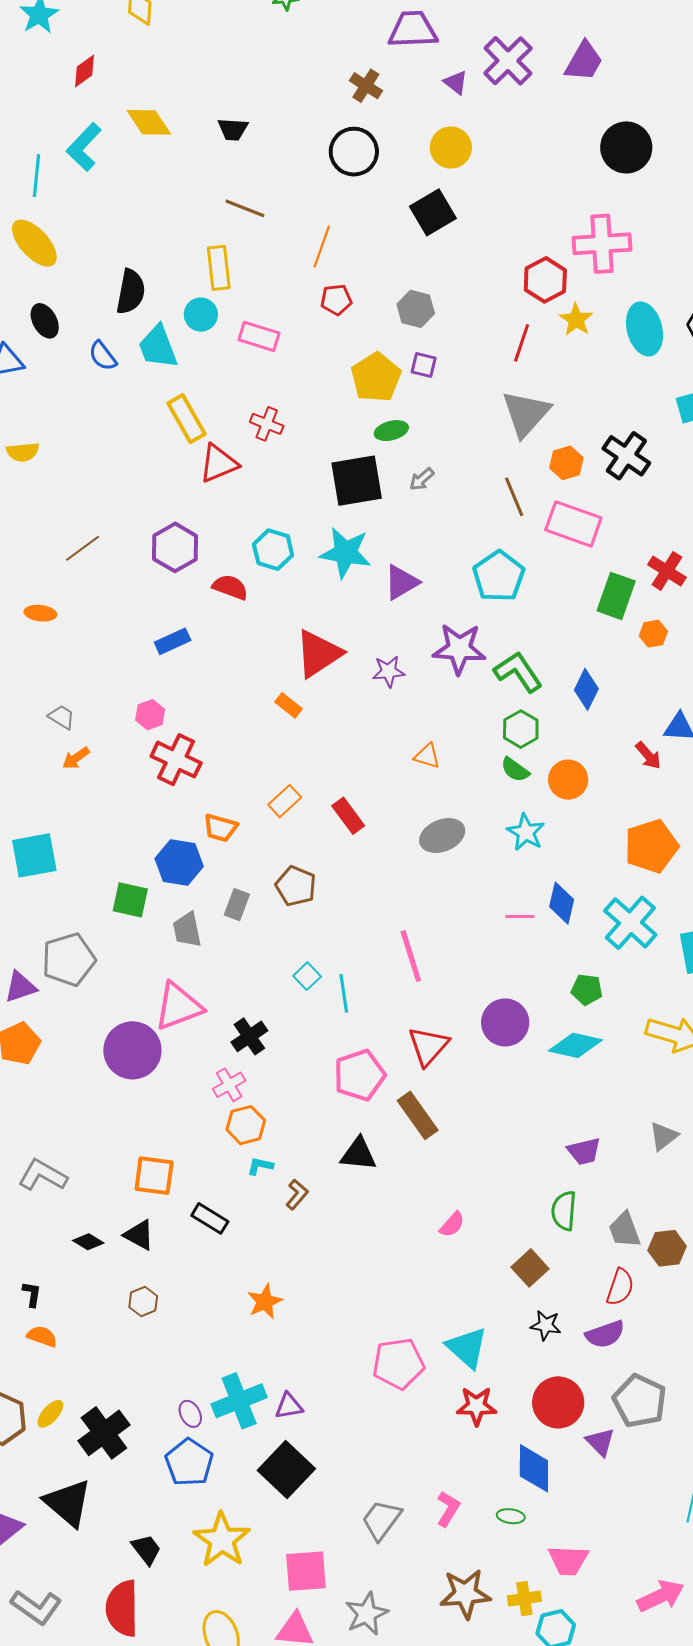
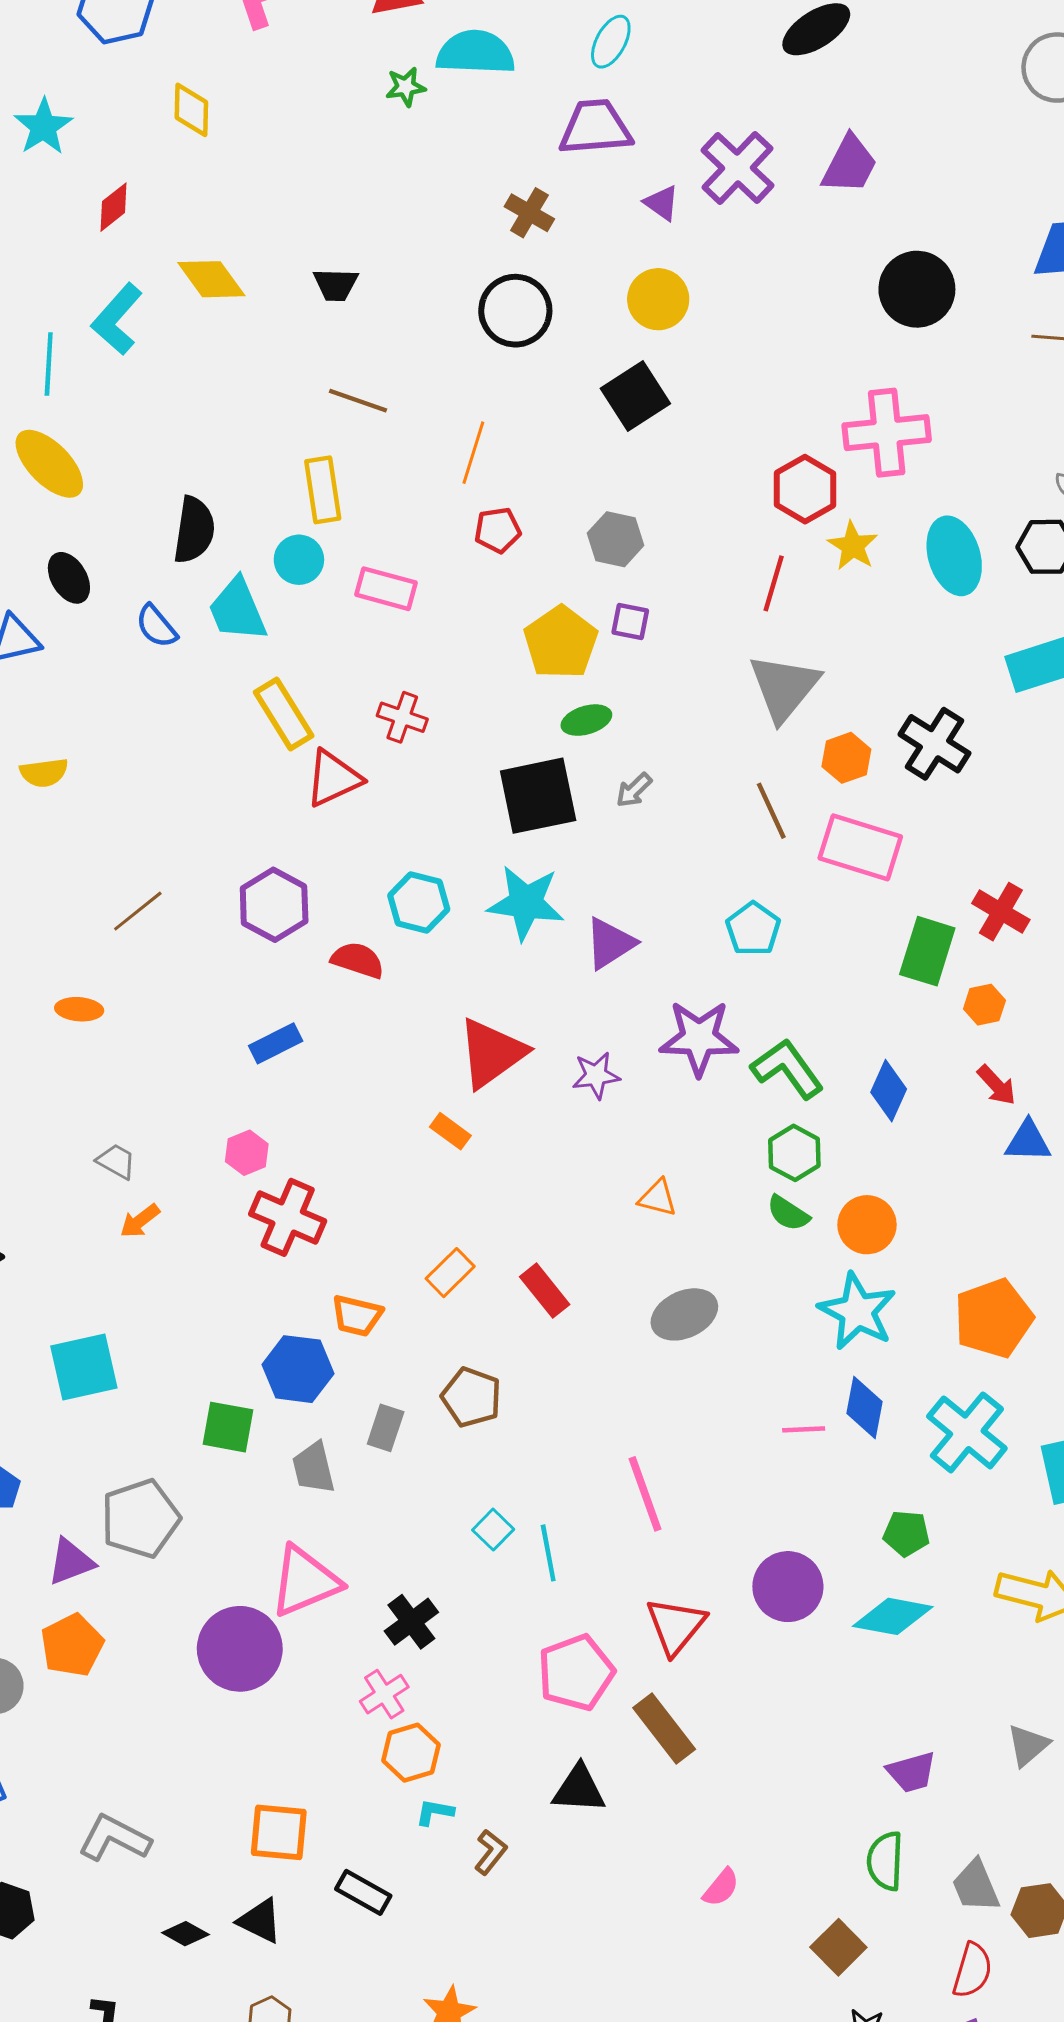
cyan pentagon: (499, 576) -> (753, 929), size x0.7
red arrow: (648, 755) -> (996, 1085), moved
cyan star: (526, 832) -> (857, 1311), moved, size x1.4

